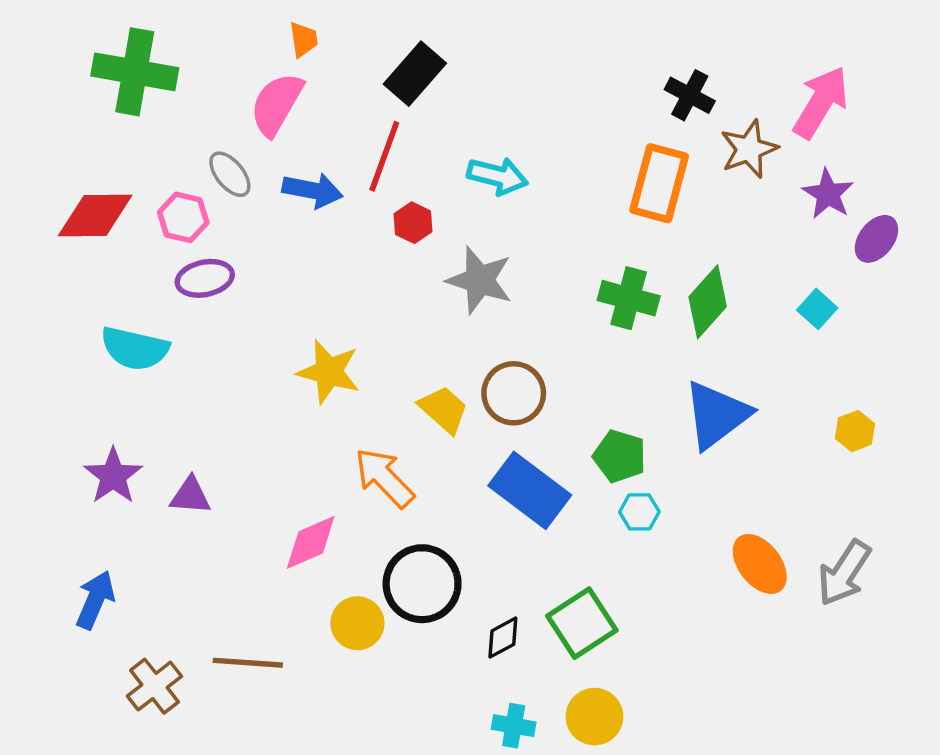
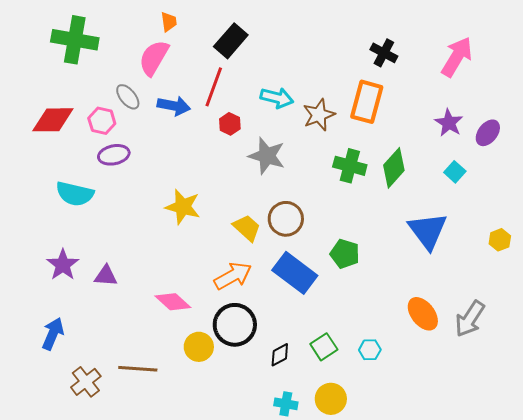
brown star: (749, 149) -> (319, 115), moved
purple star: (828, 194) -> (449, 123), moved
blue triangle: (717, 415) -> (428, 231), moved, turned -30
yellow hexagon: (855, 431) -> (500, 240), moved
orange arrow: (384, 478) -> (233, 276), moved, turned 105
cyan hexagon: (639, 512) -> (370, 350), moved
pink diamond: (311, 542) -> (173, 302), turned 66
green square: (582, 623) -> (324, 347), size x0.7

